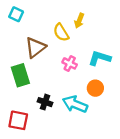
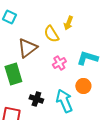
pink cross: (70, 63) -> (59, 63), turned 32
cyan arrow: (75, 104) -> (64, 101), turned 45

